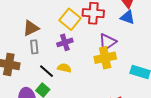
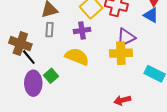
yellow semicircle: (64, 68) -> (77, 57), size x1.6
black line: (47, 71) -> (29, 57), moved

